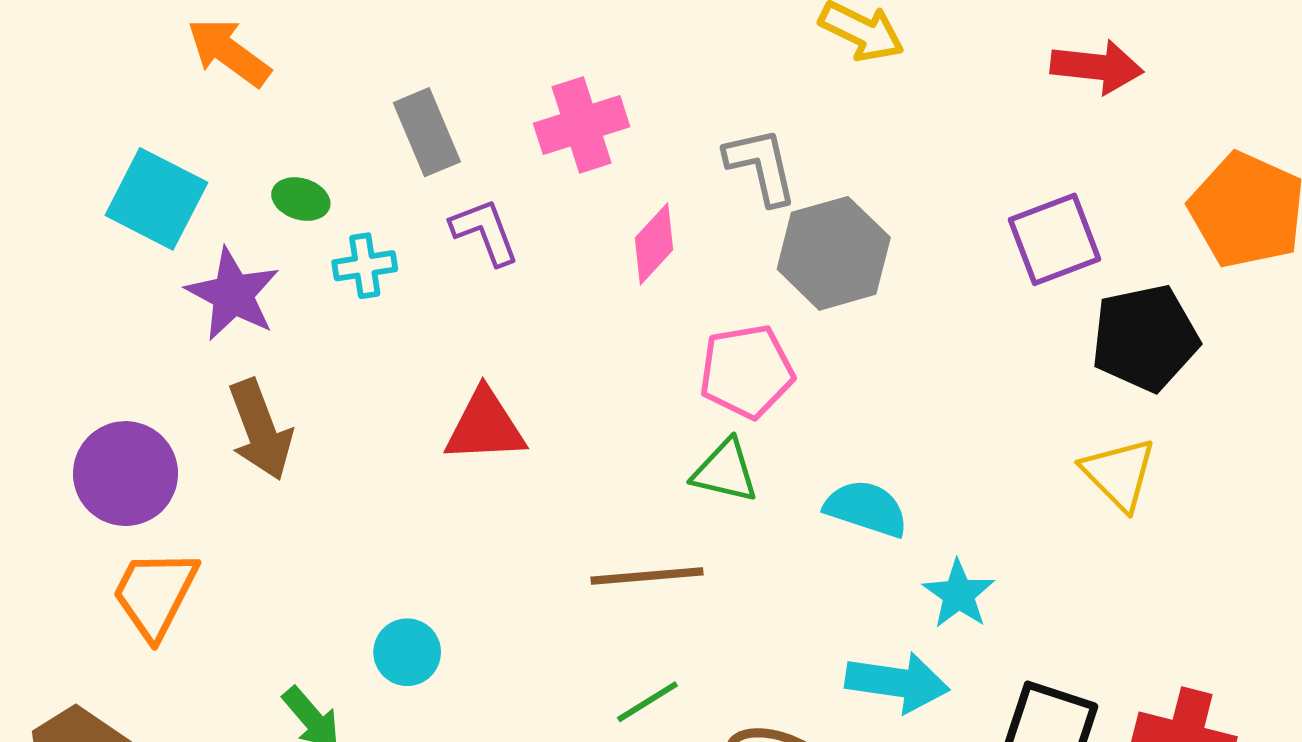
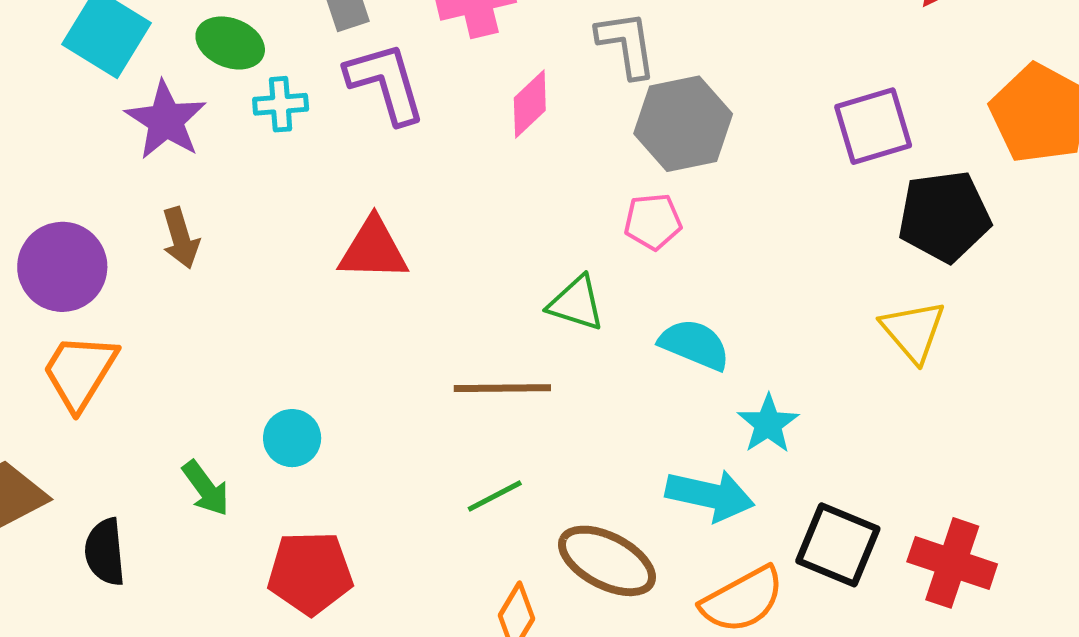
green ellipse: (301, 199) -> (230, 43), size x1.4
purple L-shape: (485, 232) -> (386, 83), size x1.4
pink pentagon: (747, 371) -> (653, 222), moved, size x0.7
brown arrow: (260, 430) -> (181, 238), size x0.7

